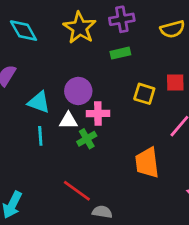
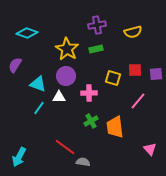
yellow star: (80, 28) -> (67, 49), moved
cyan diamond: (23, 31) -> (27, 33), turned -40
pink cross: (98, 113) -> (89, 93), moved
cyan line: (40, 136) -> (39, 108), turned 40
green cross: (87, 139) -> (91, 121), moved

